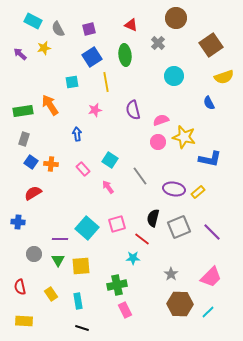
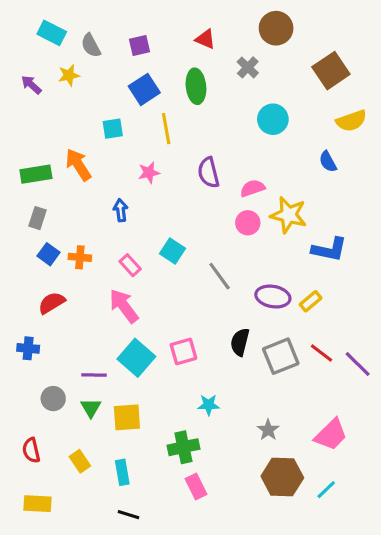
pink arrow: (108, 187) -> (124, 306), moved, size x1.6
purple line: (212, 232) -> (358, 364), moved
red line: (142, 239) -> (322, 353), moved

